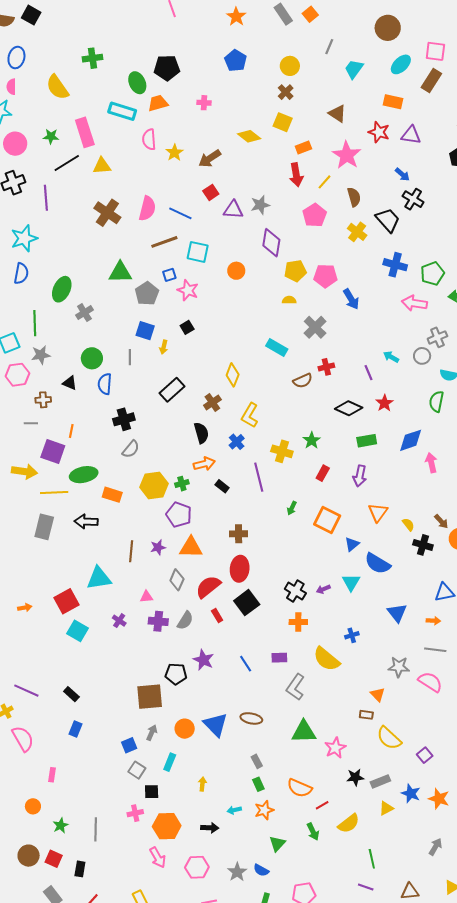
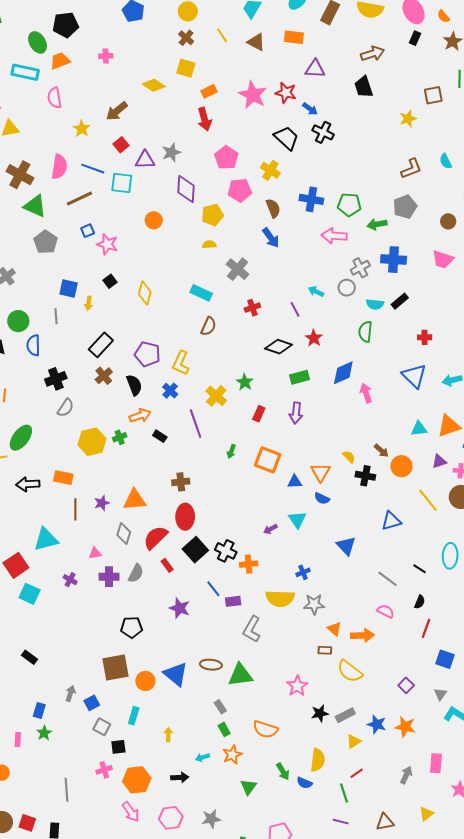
brown triangle: (337, 113) -> (256, 42), moved
red star: (379, 132) -> (286, 93), moved
yellow star: (175, 153) -> (82, 129), moved
yellow line: (325, 182) -> (222, 35), moved, turned -70
brown semicircle: (354, 197) -> (273, 208), moved
black trapezoid: (388, 220) -> (286, 138), moved
cyan square: (198, 252) -> (122, 183), moved
green triangle: (120, 272) -> (35, 206), moved, turned 30
green pentagon: (432, 274) -> (349, 205), turned 30
pink pentagon: (325, 276) -> (240, 190), moved
gray pentagon: (147, 294) -> (46, 242), moved
yellow diamond: (233, 375) -> (145, 293), moved
brown semicircle: (303, 381) -> (208, 326), moved, turned -36
brown cross: (212, 403) -> (104, 376), moved
yellow cross: (282, 451) -> (216, 396), turned 30
green ellipse: (84, 475) -> (21, 438), turned -36
orange rectangle: (112, 495) -> (63, 478), moved
orange triangle: (378, 512) -> (321, 472), moved
purple pentagon: (179, 515) -> (147, 354), moved
blue triangle: (352, 544) -> (295, 482), turned 42
blue semicircle: (378, 563) -> (322, 498), size x0.6
black cross: (295, 591) -> (226, 551), moved
orange arrow: (433, 621) -> (362, 635), moved, size x1.6
gray line: (435, 650) -> (388, 579), turned 35
yellow semicircle: (326, 659) -> (280, 598), turned -32
purple star: (203, 660) -> (180, 608), moved
blue line: (246, 664) -> (213, 589), moved
gray star: (399, 667) -> (314, 604), moved
pink semicircle: (430, 682) -> (386, 611), size x0.7
brown square: (150, 697) -> (115, 668), moved
blue rectangle: (76, 729) -> (39, 711), moved
green triangle: (304, 732) -> (240, 675), moved
gray arrow: (152, 733) -> (70, 693), moved
purple square: (425, 755) -> (406, 685), moved
red line: (322, 805) -> (357, 773), moved
yellow semicircle: (349, 823) -> (318, 760), turned -40
green star: (61, 826) -> (44, 733), moved
blue semicircle: (261, 870) -> (304, 783), moved
gray star: (237, 872) -> (211, 819), turned 30

